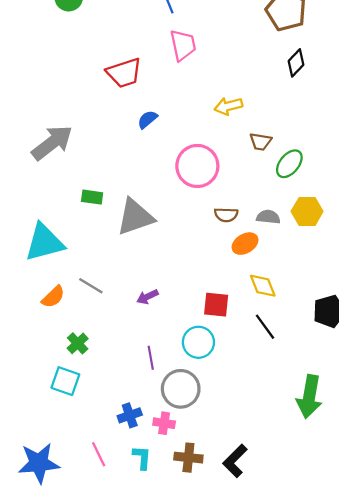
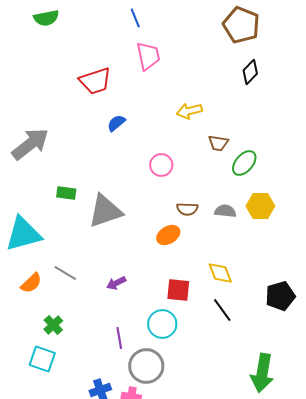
pink circle: (197, 166) -> (161, 165), size x0.6
orange ellipse: (245, 244) -> (168, 235), moved

